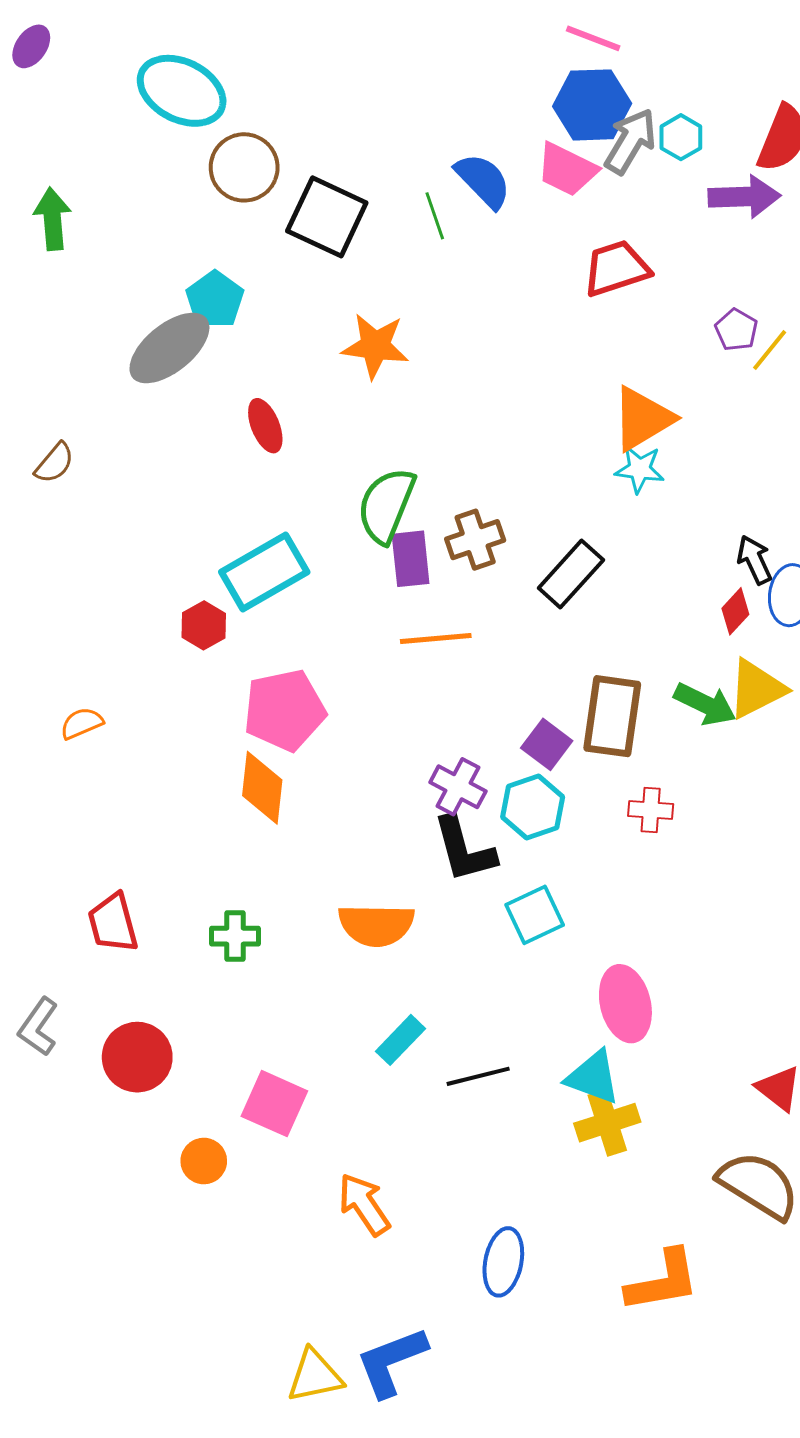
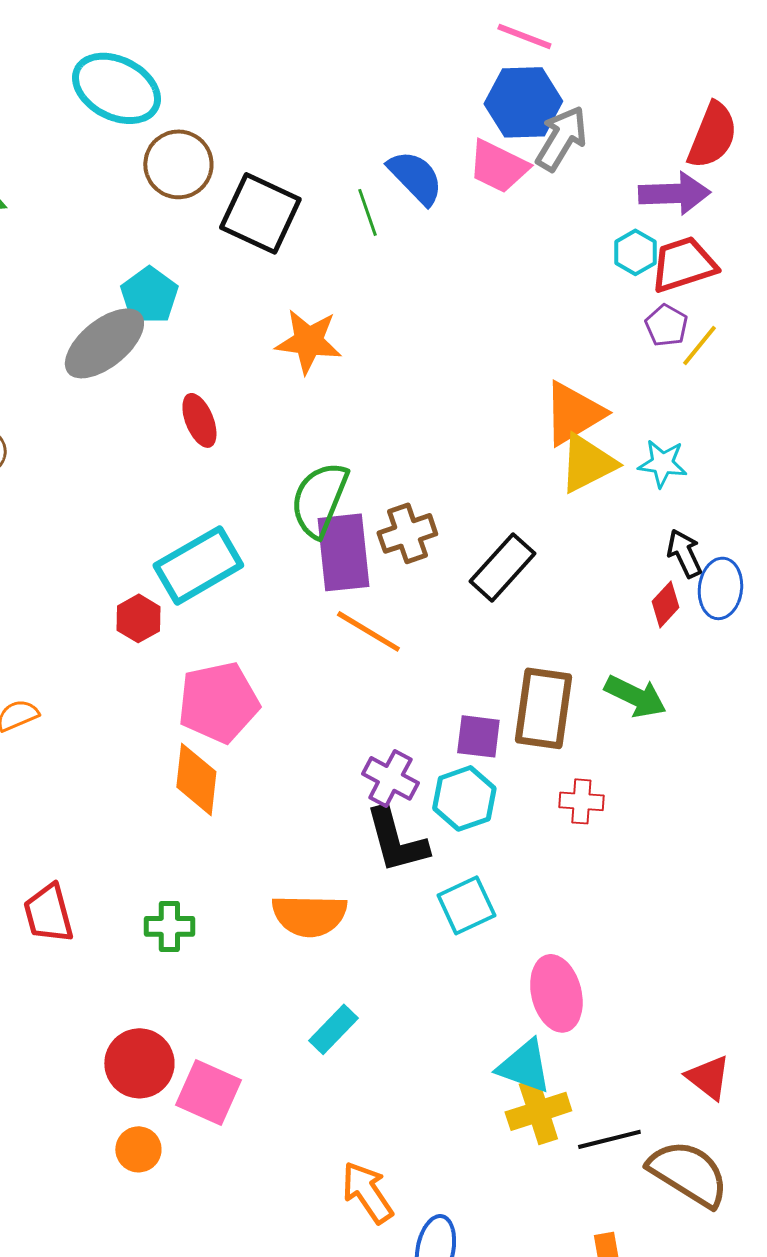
cyan hexagon: (681, 137) -> (635, 252), moved
red trapezoid: (616, 268) -> (683, 264), moved
cyan star: (640, 469) -> (662, 463), moved
purple rectangle: (411, 559) -> (343, 552), size x1.4
orange line: (436, 639) -> (368, 631), turned 36
yellow triangle: (757, 689) -> (587, 463), moved
purple square: (547, 744) -> (478, 736), turned -30
red circle: (137, 1057) -> (139, 1063), moved
black line: (478, 1076) -> (609, 1139), moved
orange arrow: (364, 1204) -> (367, 1192), moved

